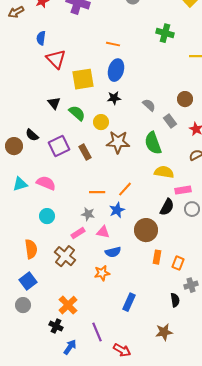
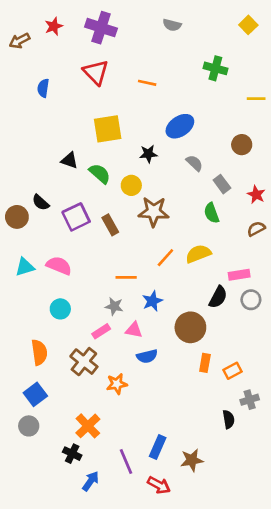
blue semicircle: (41, 38) -> (43, 88), moved
red triangle: (56, 59) -> (96, 72), moved
blue ellipse: (116, 70) -> (180, 126), moved, turned 40
brown circle: (185, 99) -> (242, 145), moved
black triangle: (54, 103) -> (69, 160), turned -32
green semicircle: (153, 143) -> (211, 213), moved, size x0.7
yellow semicircle: (164, 172) -> (198, 254), moved, turned -30
orange line: (125, 189) -> (165, 258), moved
orange rectangle: (178, 263) -> (233, 371), turned 40
orange star: (102, 273) -> (117, 384), moved
blue rectangle: (129, 302) -> (158, 447), moved
brown star: (164, 332) -> (192, 460), moved

